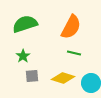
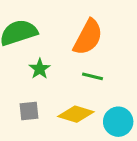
green star: (23, 56) -> (40, 69), moved

